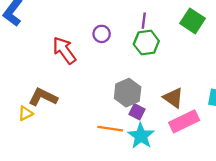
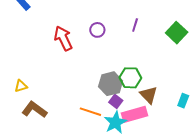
green hexagon: (146, 43) -> (130, 78), moved
brown L-shape: (43, 97) -> (34, 110), moved
pink rectangle: (184, 121) -> (134, 114), moved

